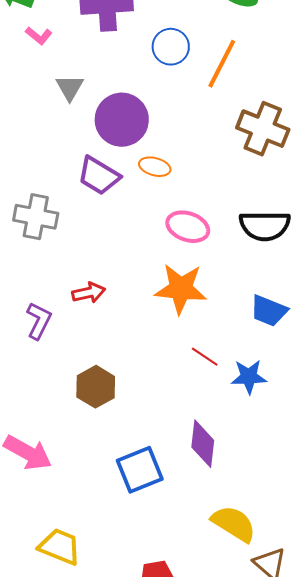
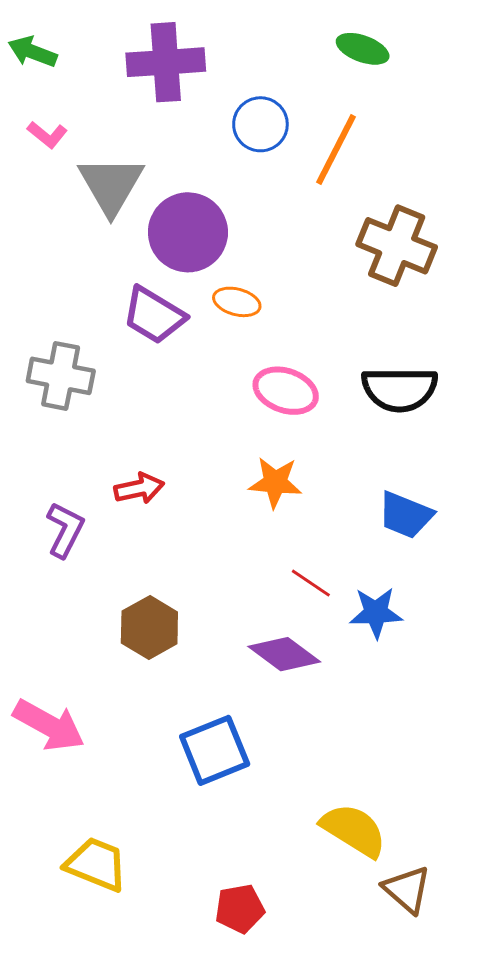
pink L-shape: (39, 36) -> (47, 135), moved
gray triangle: (70, 88) -> (111, 185), size x1.6
orange star: (181, 289) -> (275, 482), size x0.7
purple diamond: (203, 444) -> (284, 654), moved, turned -60

